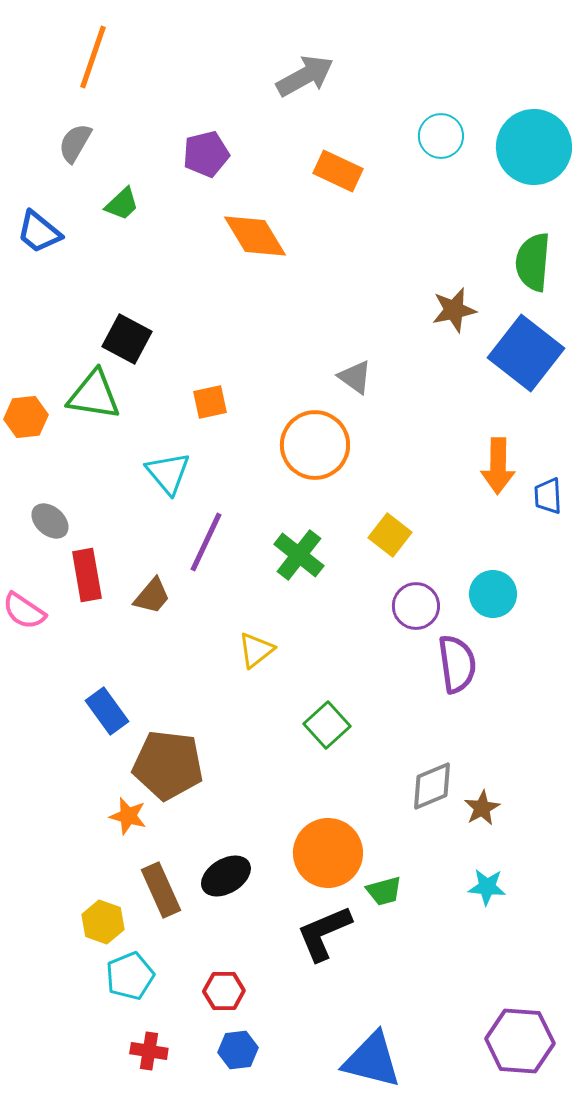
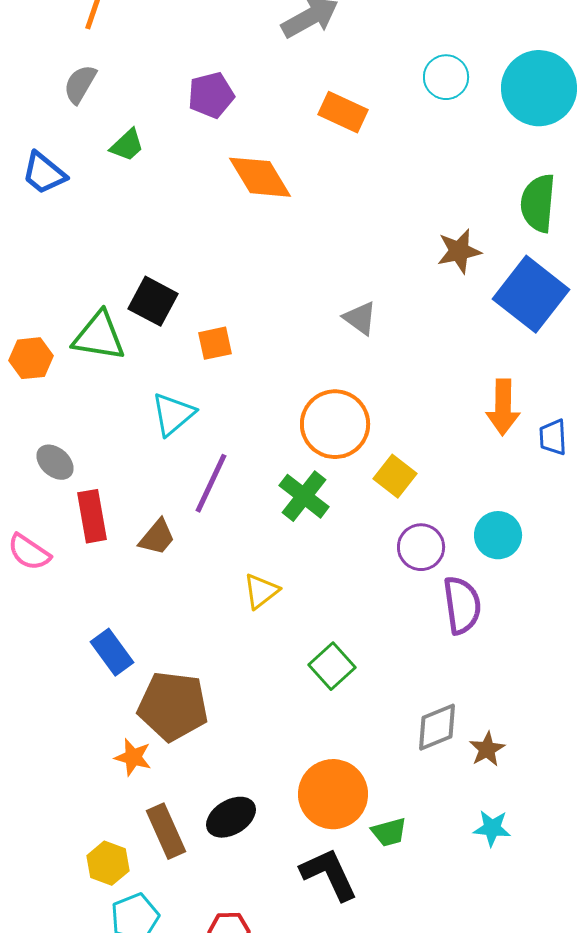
black square: (127, 339) -> (153, 301), moved
orange circle: (315, 445) -> (335, 424), moved
cyan triangle: (168, 473) -> (173, 414), turned 30
black L-shape: (324, 933) -> (329, 874), turned 88

